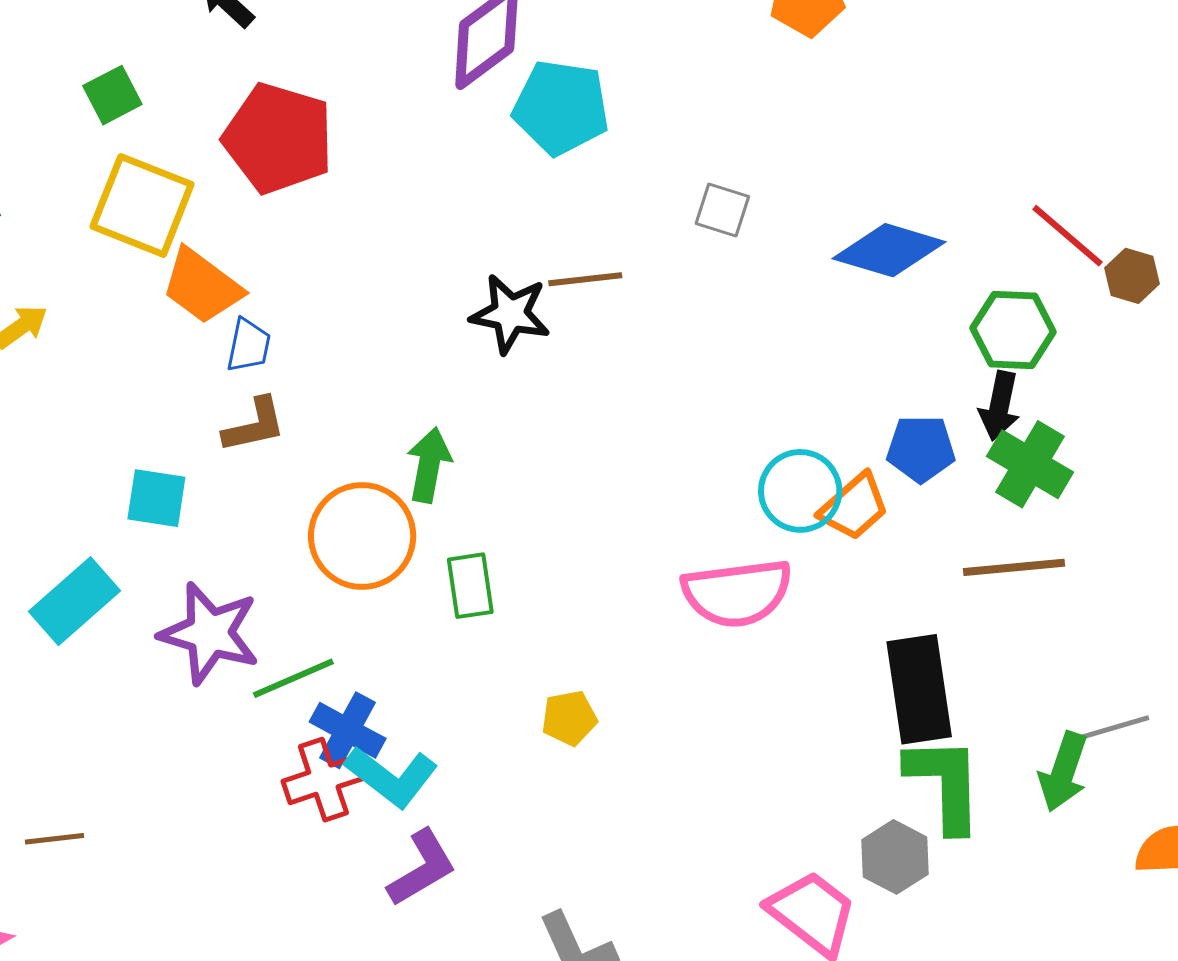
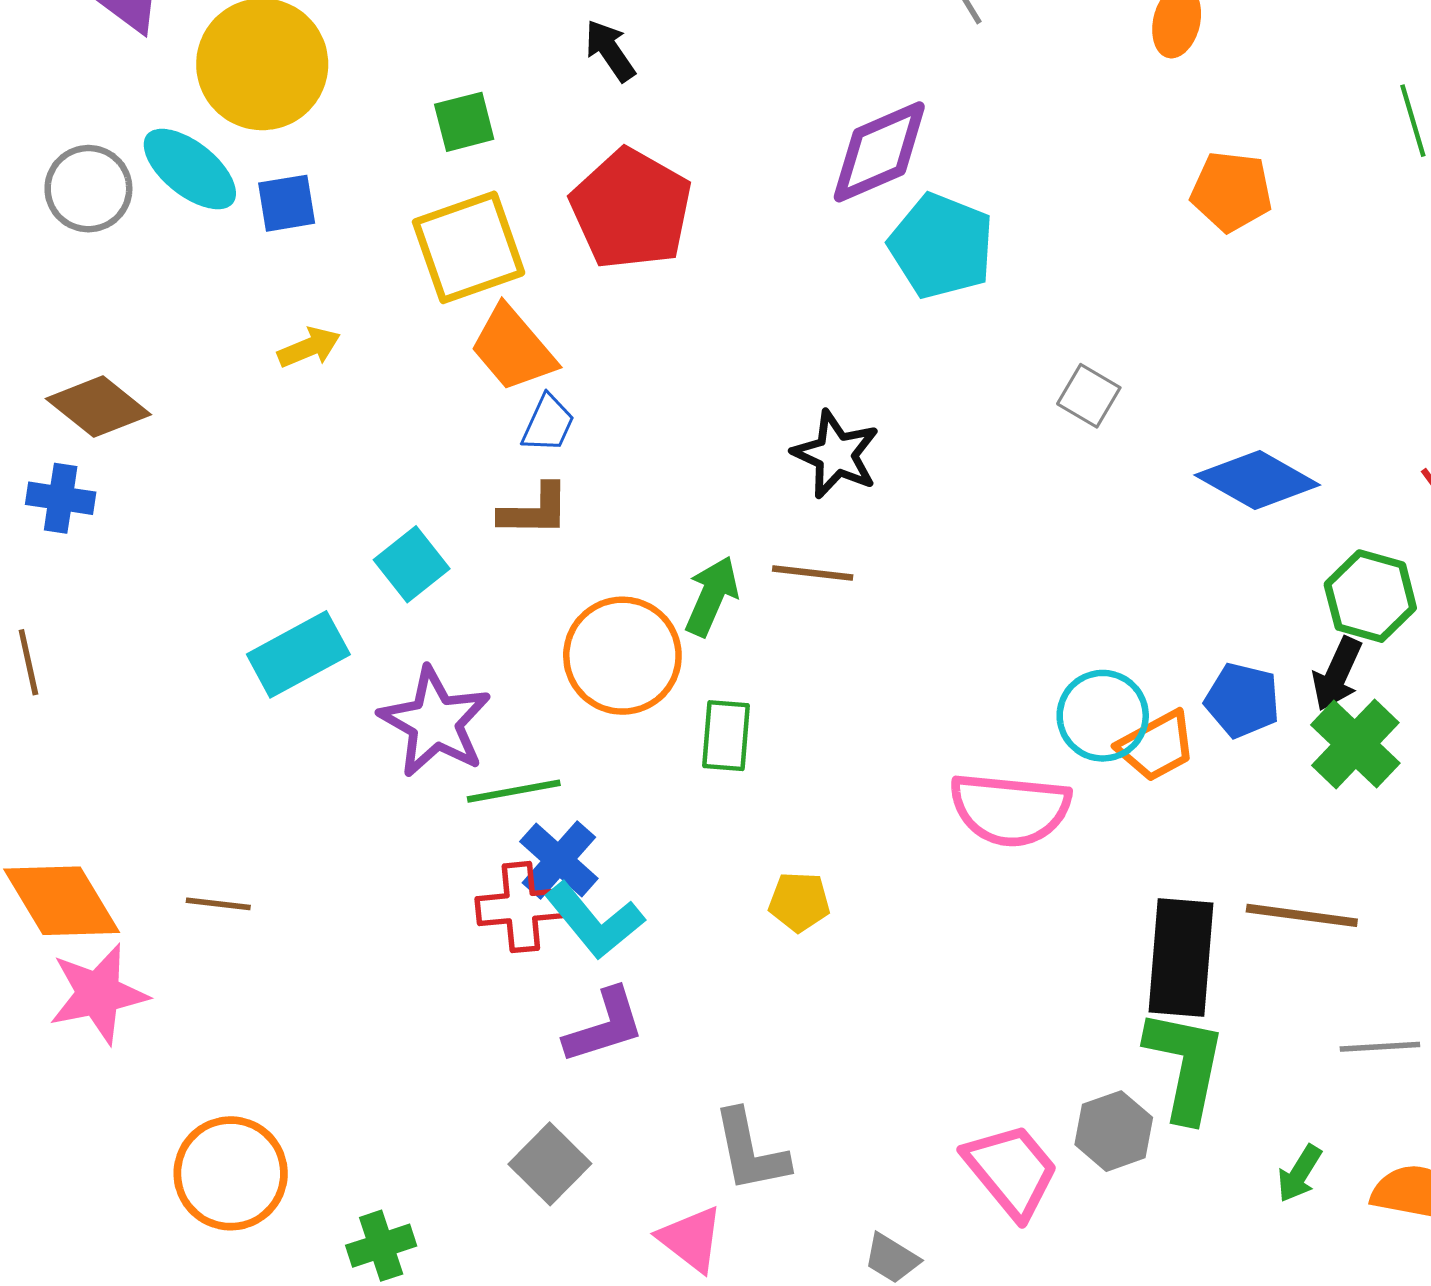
yellow square: (142, 205) -> (469, 247), turned 36
brown line: (585, 279) -> (813, 573), moved
cyan square: (156, 498) -> (412, 564), turned 30
brown line: (1014, 567) -> (1302, 915), moved
green arrow: (1063, 772) -> (1299, 1174), moved, size x0.7

